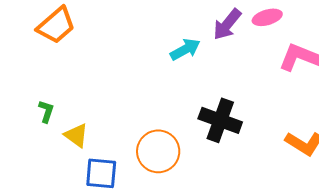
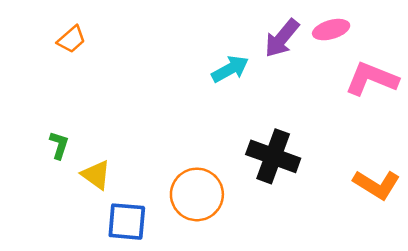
orange trapezoid: (56, 25) -> (71, 39), size x0.6

